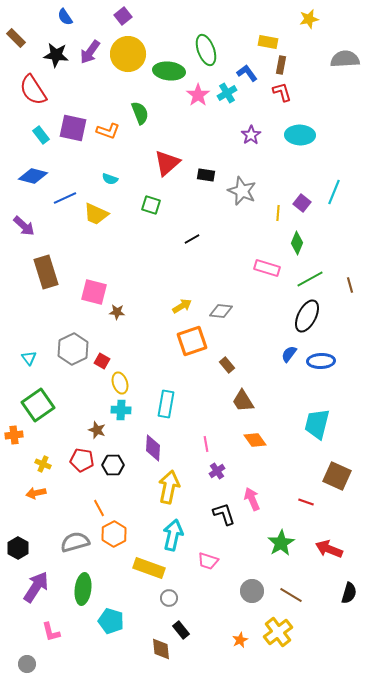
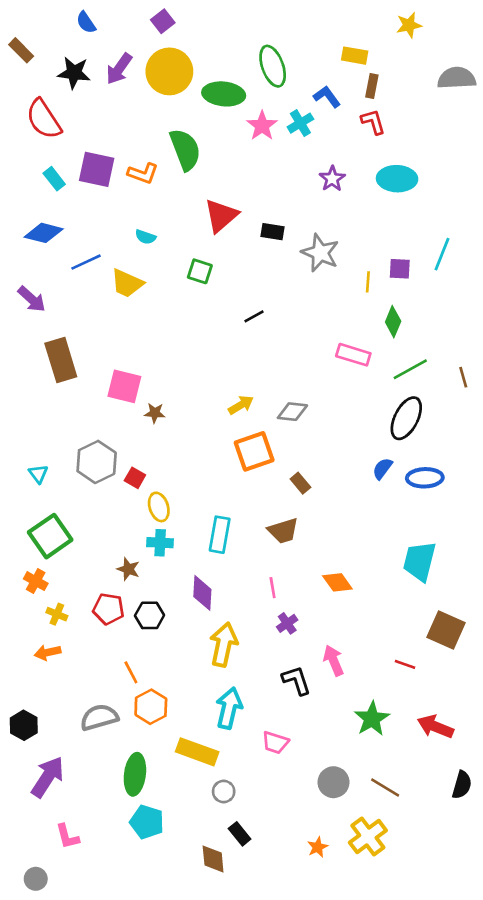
green semicircle: (140, 113) -> (185, 150), size x1.4
purple square: (302, 203) -> (400, 269), turned -36
brown trapezoid: (243, 401) -> (283, 531), moved, turned -75
orange cross: (14, 435) -> (36, 581), moved, turned 36
green ellipse: (83, 589) -> (135, 774), moved

